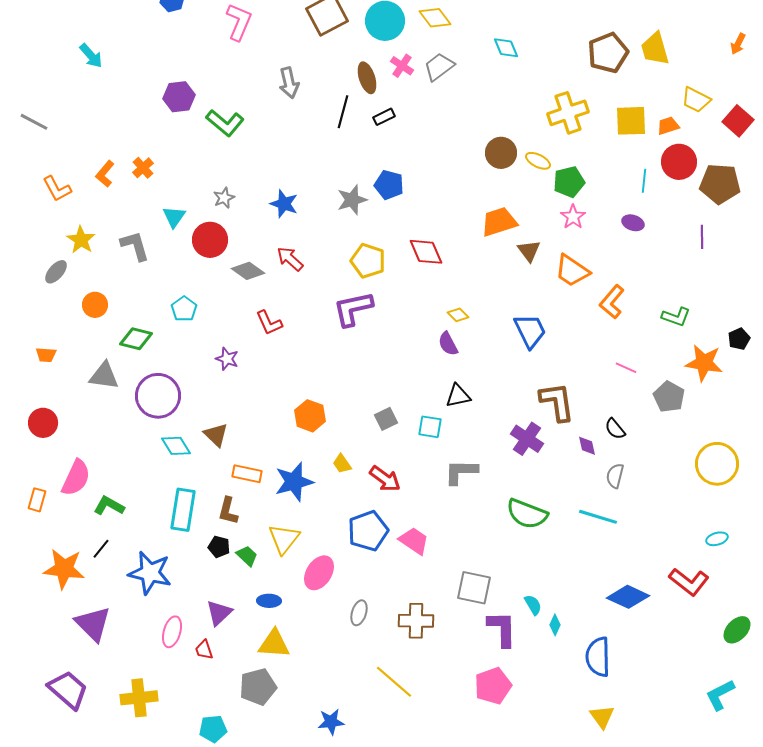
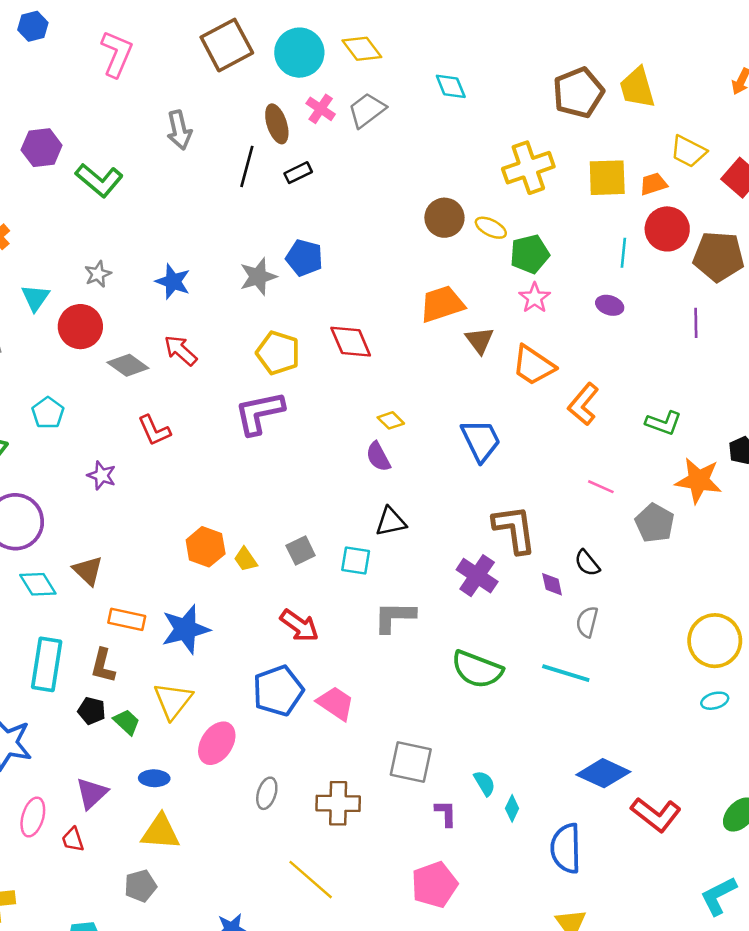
yellow trapezoid: (342, 464) -> (246, 559), moved
yellow circle: (717, 464) -> (715, 641), moved
red L-shape: (689, 582) -> (656, 815), moved
purple L-shape: (502, 629) -> (446, 813), size x0.6
gray pentagon: (258, 687) -> (140, 886), size x0.7

